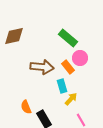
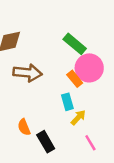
pink circle: (80, 58) -> (89, 68), size x1.5
brown arrow: (42, 67) -> (28, 73), moved

